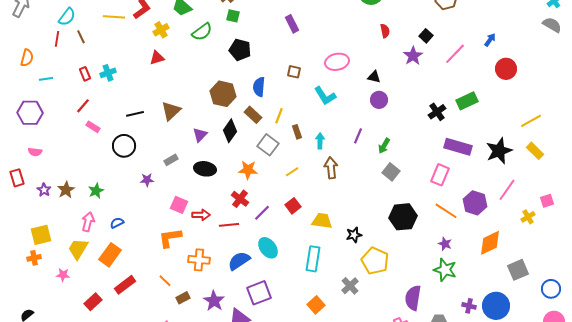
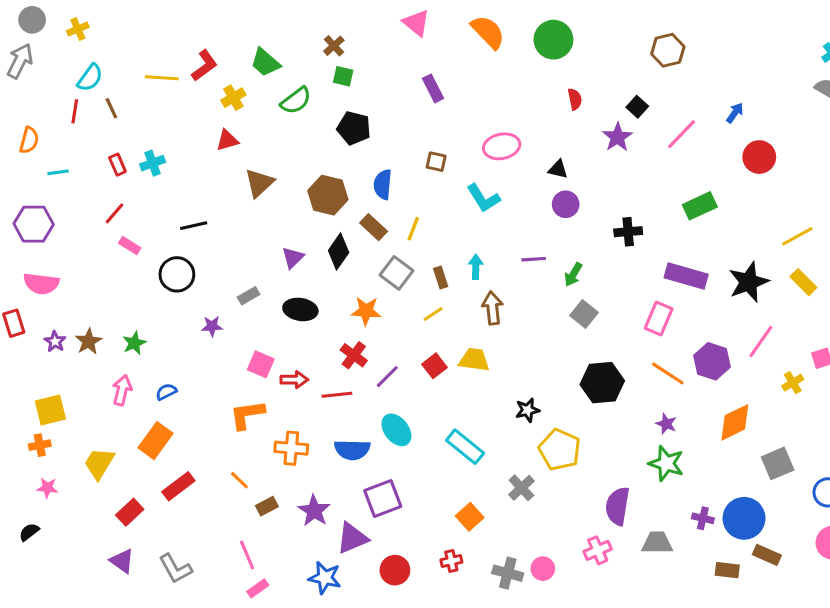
brown triangle: (171, 111) -> (259, 183), moved
black cross: (437, 112) -> (628, 232), moved, turned 30
brown rectangle: (297, 132) -> (441, 277), moved
purple line: (358, 136) -> (534, 259), turned 63
pink semicircle: (35, 152) -> (41, 284), size x1.6
yellow trapezoid: (322, 221) -> (474, 360), moved
yellow trapezoid: (78, 249) -> (99, 463), moved
cyan rectangle: (313, 259) -> (465, 447), turned -60
blue semicircle: (239, 261) -> (352, 450), turned -145
pink star: (63, 275) -> (47, 488), moved

